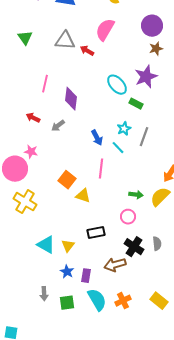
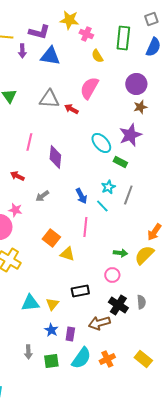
gray arrow: (58, 126) -> (42, 196), moved
cyan triangle: (46, 245) -> (30, 303), turned -36
cyan semicircle: (97, 300) -> (81, 358), turned 65

